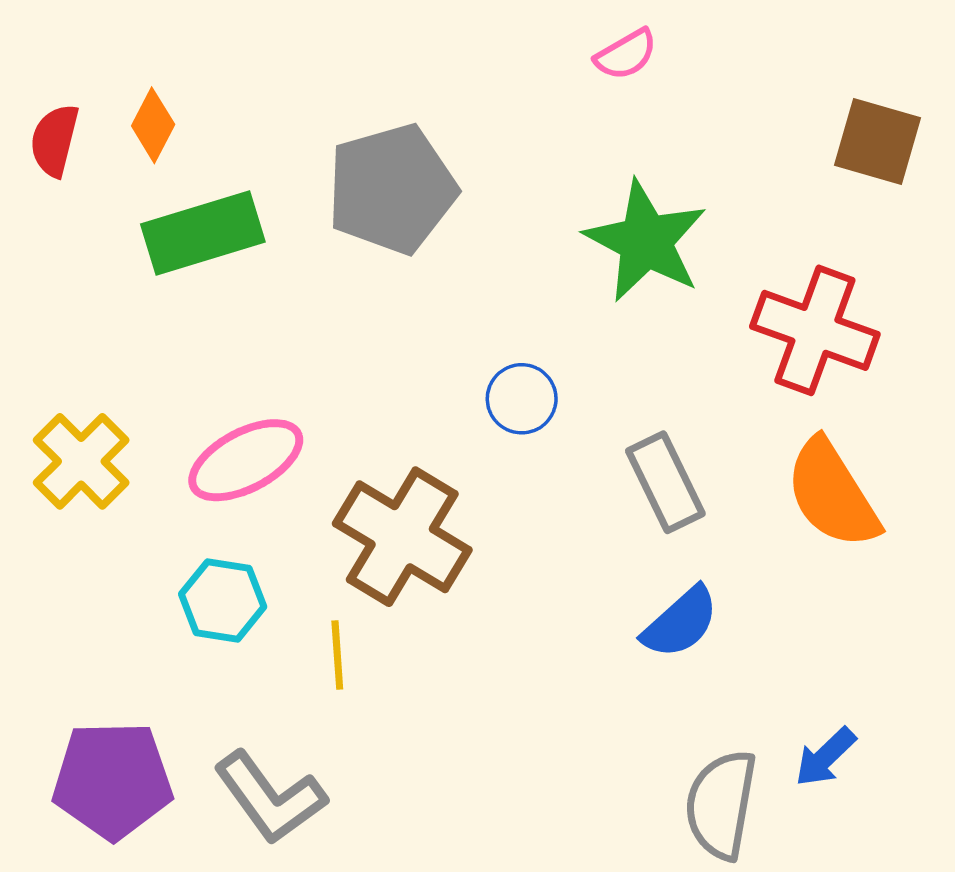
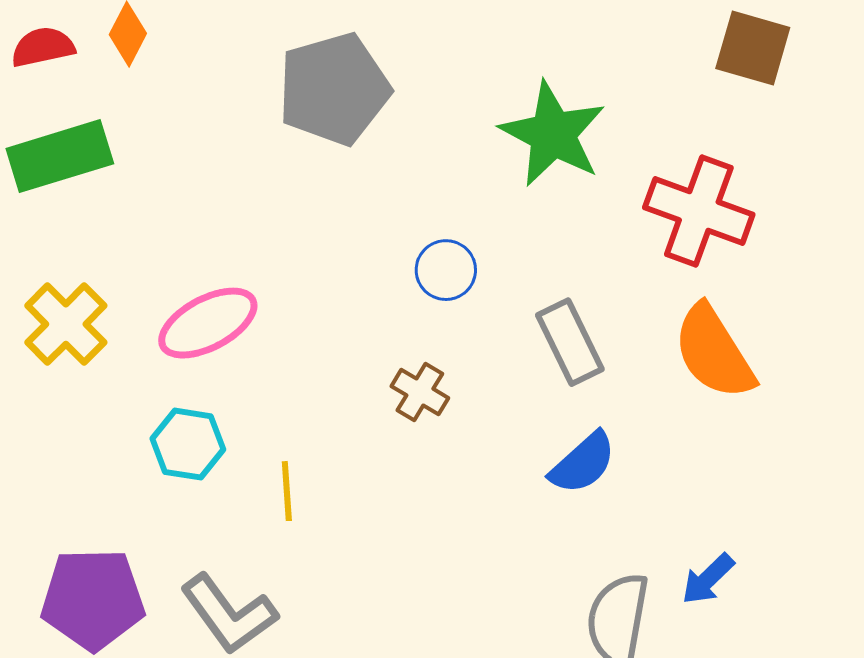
red semicircle: (54, 140) -> (43, 47), turned 64
green rectangle: (203, 233) -> (60, 156), moved
brown cross: (402, 537) -> (420, 392), moved, size x0.5

